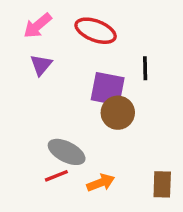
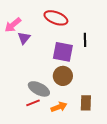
pink arrow: (38, 26) -> (13, 25), moved
brown circle: (118, 113) -> (63, 76), moved
brown rectangle: (162, 184) -> (86, 103), moved

